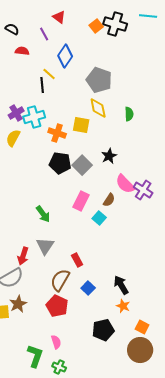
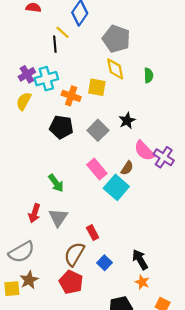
black pentagon: (60, 163) -> (61, 127), moved
pink rectangle: (81, 201) -> (97, 169), turned -66
cyan square: (99, 218) -> (116, 187), size x1.6
red arrow: (23, 256) -> (34, 213), moved

